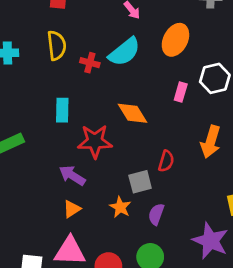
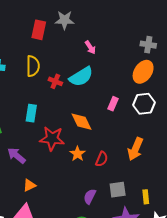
orange ellipse: (175, 40) -> (143, 72), moved
pink rectangle: (181, 92) -> (113, 104), moved
purple arrow: (72, 175) -> (17, 156), moved
gray square: (140, 182) -> (118, 190), moved
orange star: (120, 207) -> (77, 154), moved

